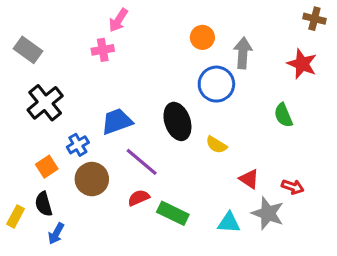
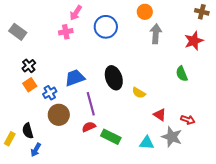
orange circle: (202, 37) -> (145, 12), moved
red star: (302, 64) -> (194, 41), turned 30
blue circle: (216, 84) -> (106, 27), moved
black cross: (45, 103) -> (29, 66), size x0.6
purple line: (142, 162) -> (91, 104), turned 35
orange square: (47, 167) -> (30, 85), moved

